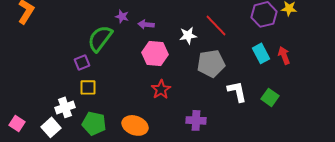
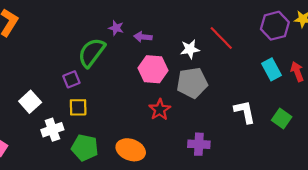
gray pentagon: (211, 63) -> (192, 83), moved
white square: (51, 127) -> (30, 102), moved

